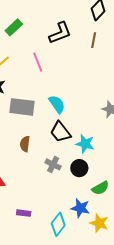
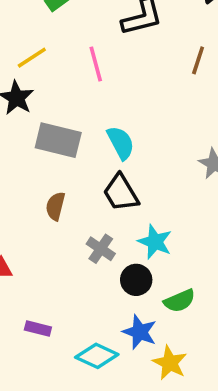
brown line: (94, 40) -> (198, 60), moved
cyan star: (85, 144) -> (155, 242), moved
black circle: (79, 168) -> (136, 280), moved
cyan diamond: (58, 224) -> (97, 356), turned 70

